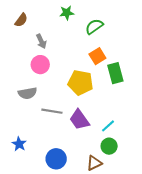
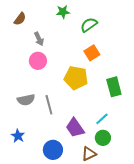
green rectangle: (115, 73) -> (114, 87), moved
gray semicircle: (28, 93) -> (26, 100), moved
gray line: (52, 111) -> (49, 105), turned 66
purple trapezoid: (79, 120) -> (75, 128), moved

